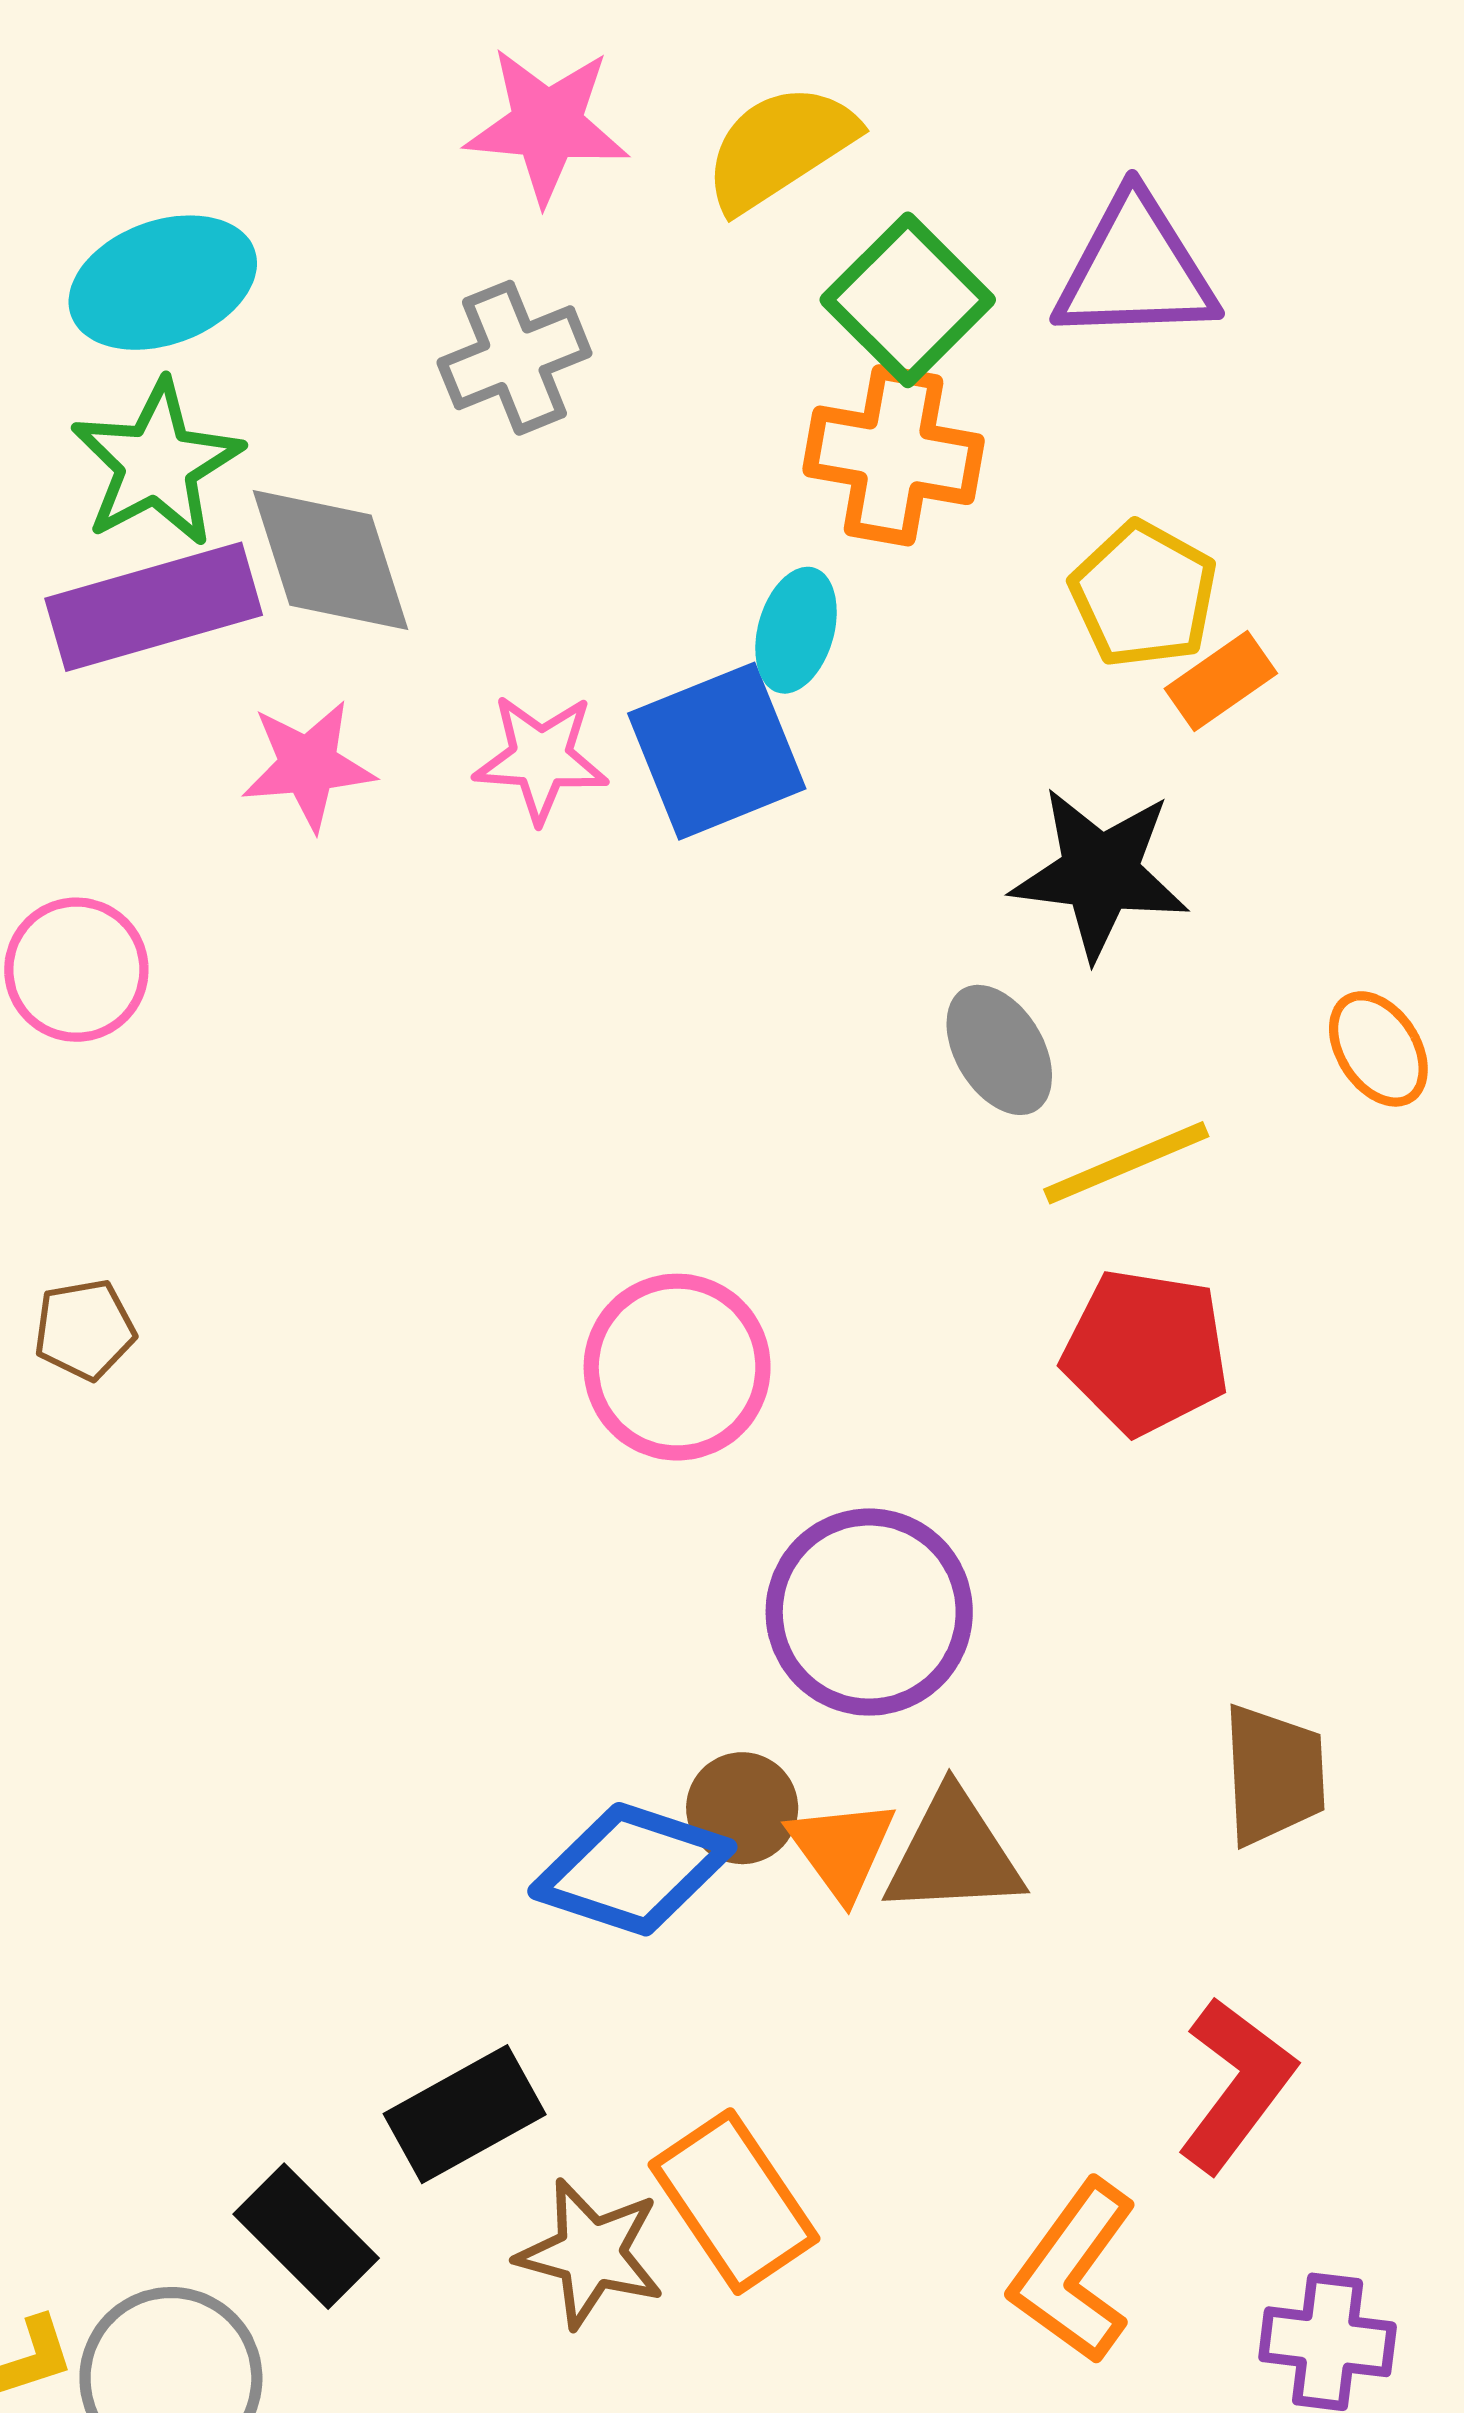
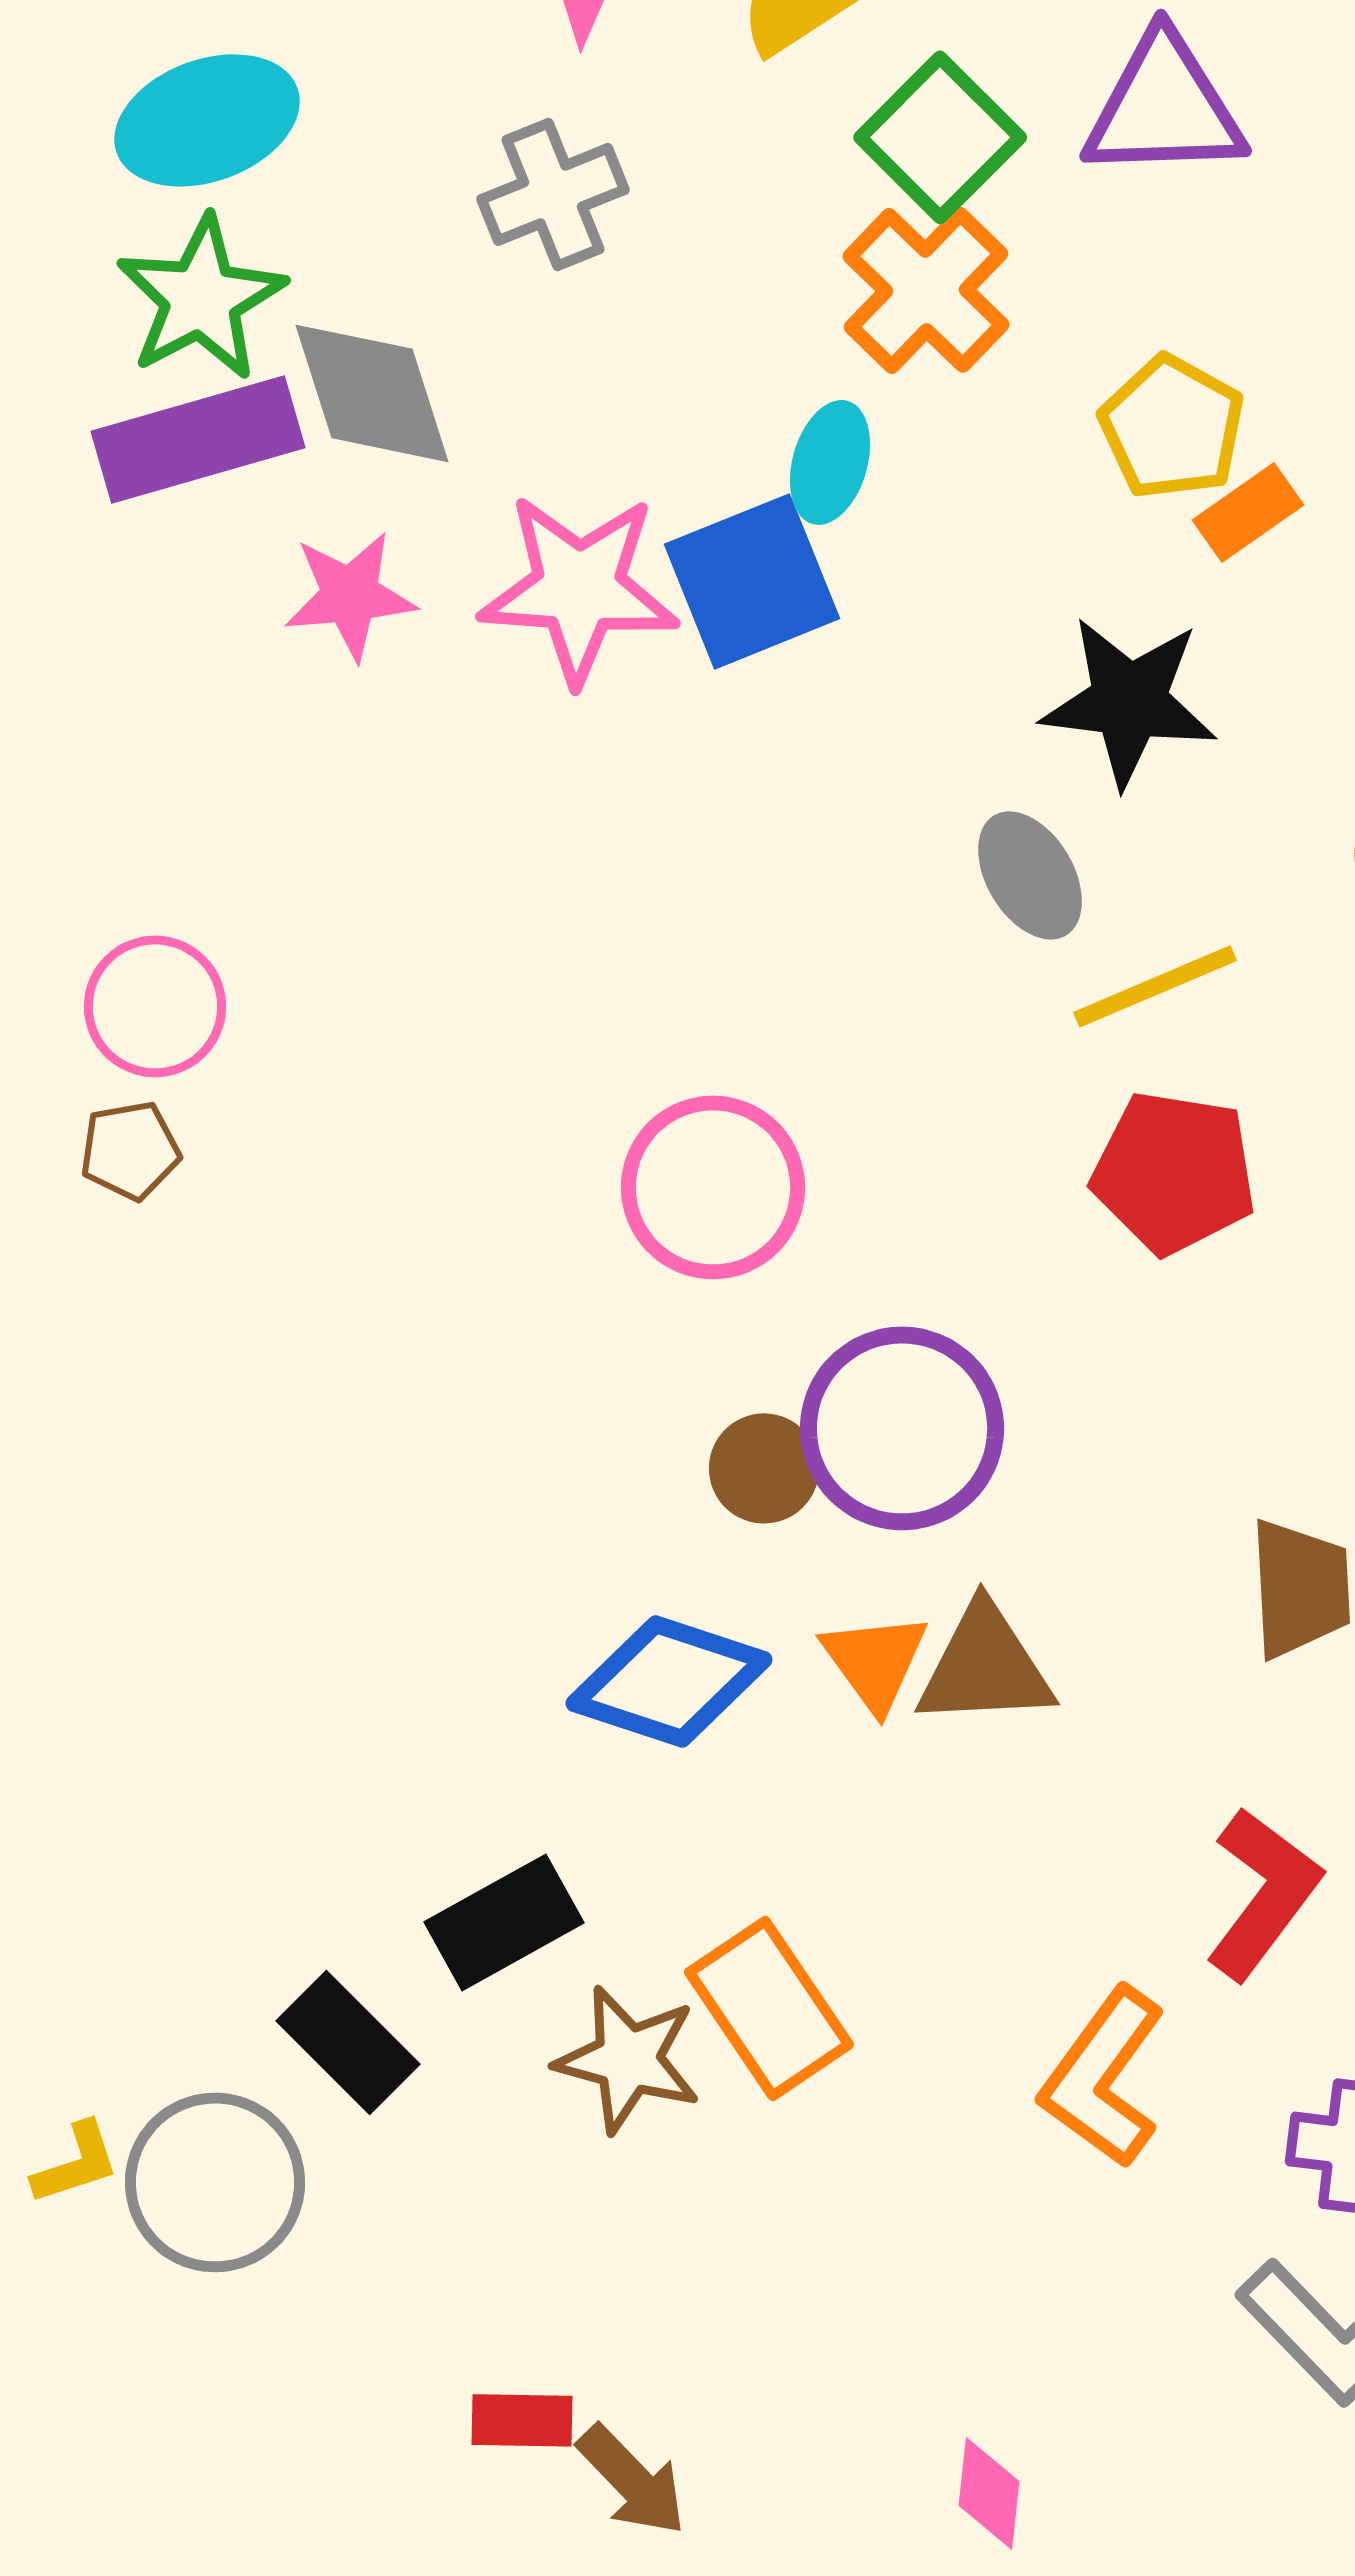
orange cross: (894, 455) -> (926, 290), turned 34
pink star: (541, 758) -> (579, 588), size x1.5
pink circle: (76, 970) -> (155, 1006), moved
brown circle: (742, 1808) -> (764, 1468), moved

